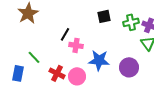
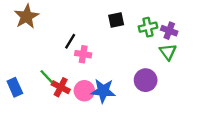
green line: (34, 57) -> (47, 77), moved
blue star: (99, 60) -> (103, 91), moved
blue rectangle: (18, 73) -> (15, 87), turned -35

